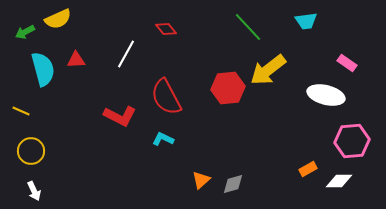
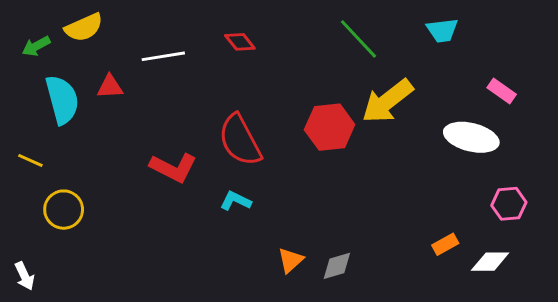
white line: (126, 54) -> (163, 56), moved, turned 52
pink hexagon: (352, 141) -> (509, 204), size x0.7
yellow circle: (31, 151) -> (64, 210), moved
white arrow: (34, 191) -> (25, 276), moved

